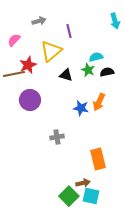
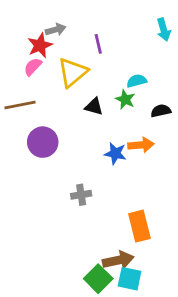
pink semicircle: (14, 40) -> (33, 67), moved
red star: (28, 65) -> (40, 45), moved
black semicircle: (107, 72) -> (161, 111), moved
orange arrow: (99, 102) -> (141, 145), turned -120
brown arrow: (83, 183) -> (118, 260), size x1.5

